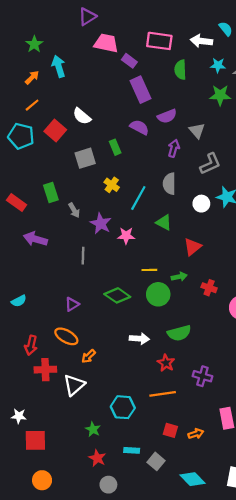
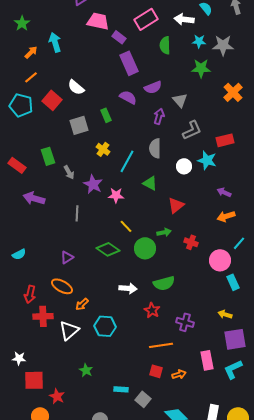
pink rectangle: (159, 41) -> (146, 19), turned -40
green star: (34, 44) -> (22, 23), moved
yellow line: (149, 270) -> (126, 226), moved, turned 48
orange line: (163, 394) -> (161, 345), moved
cyan hexagon: (123, 407) -> (105, 326), moved
red star: (97, 458) -> (57, 396), moved

